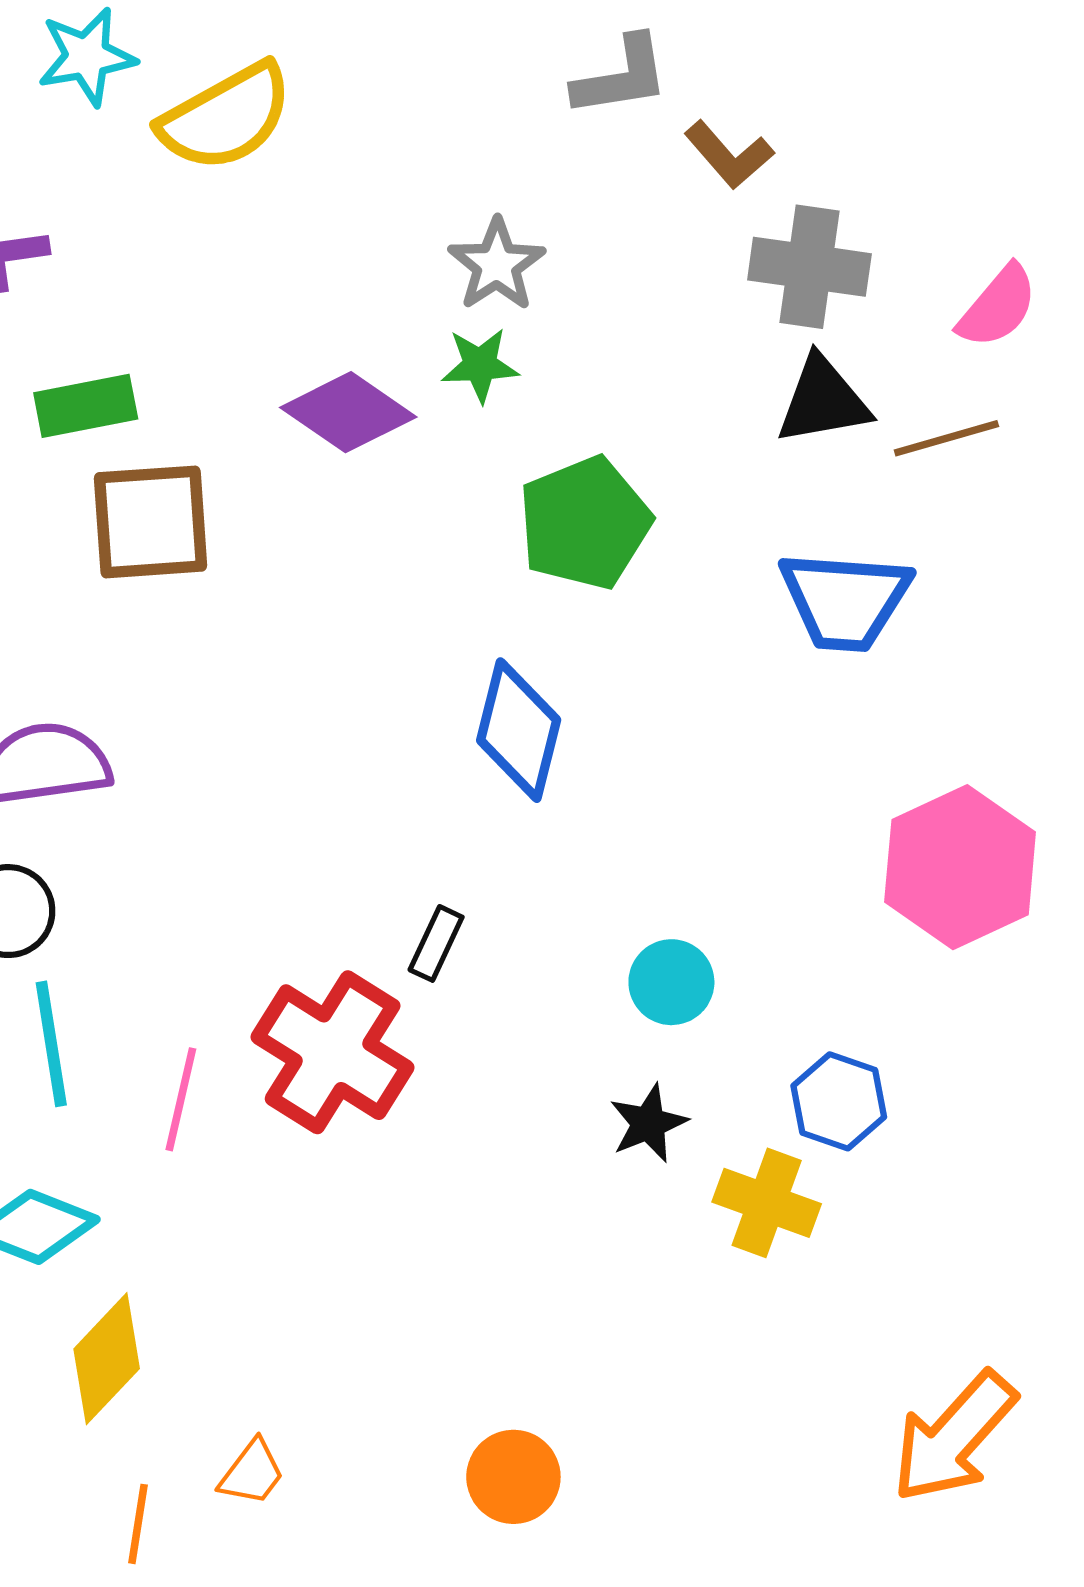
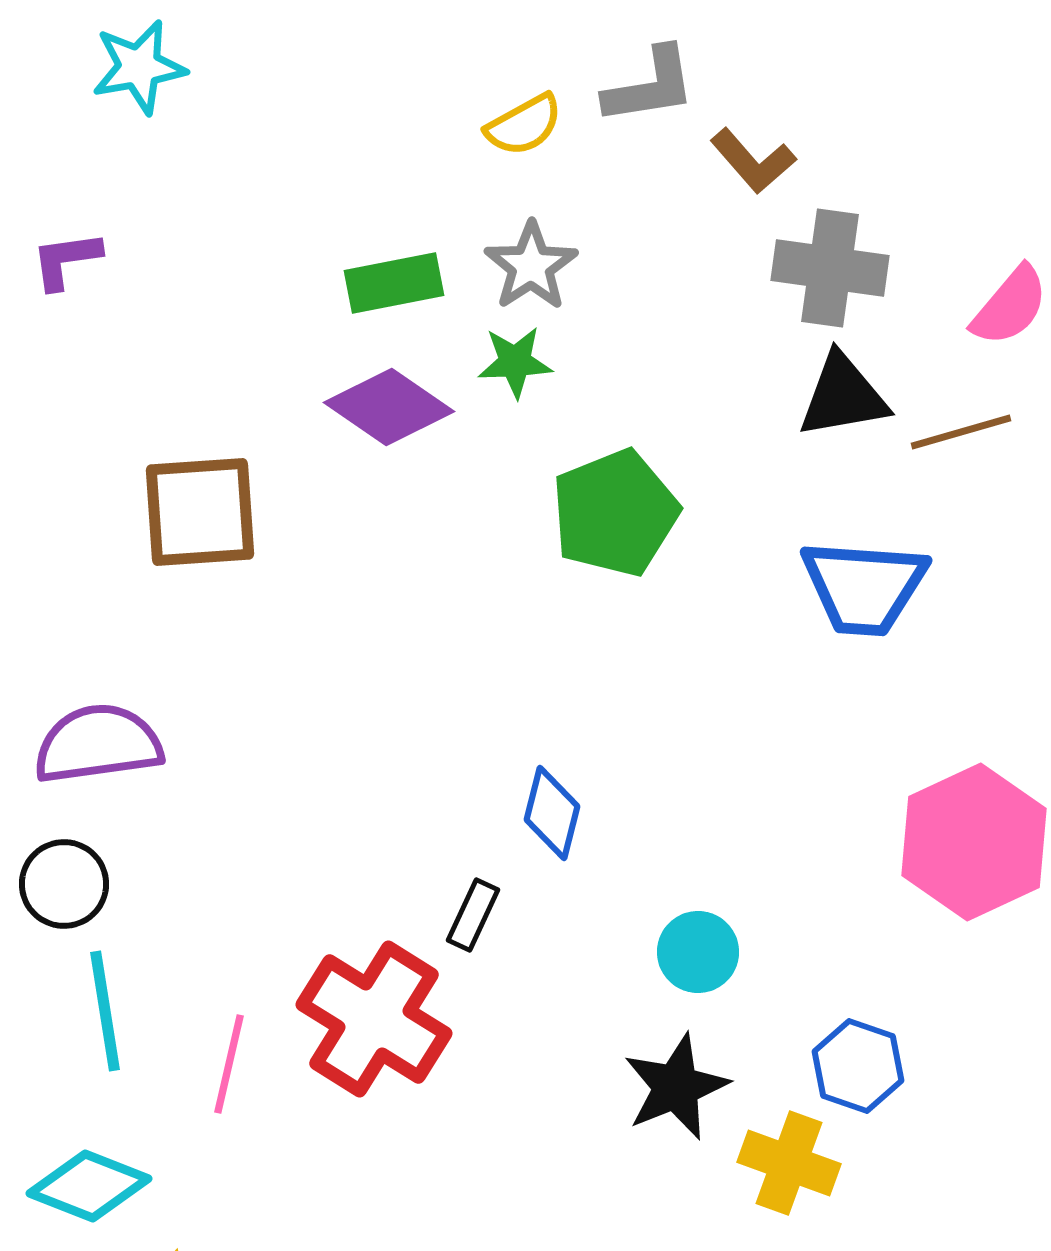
yellow semicircle: (226, 117) -> (524, 125), moved, size x0.6
green rectangle: (86, 406) -> (394, 283), moved
blue diamond: (519, 730) -> (552, 813), moved, size x0.7
black star: (648, 1123) -> (676, 1087), size x1.4

